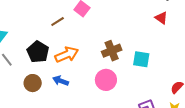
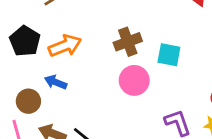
pink circle: (106, 80) -> (134, 80), moved
brown circle: (33, 83) -> (28, 101), moved

